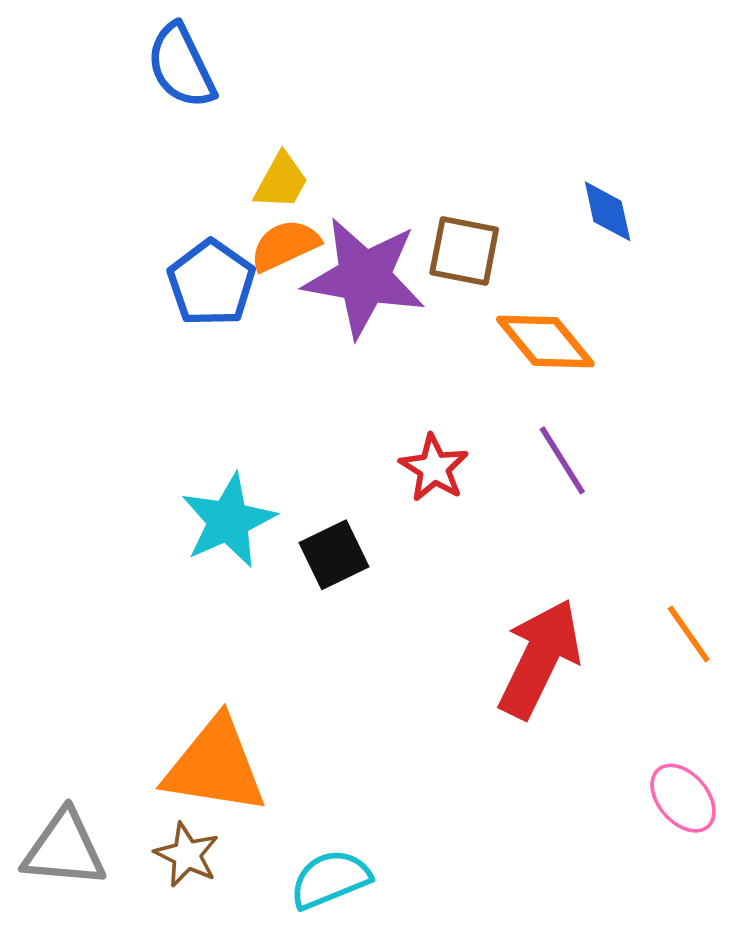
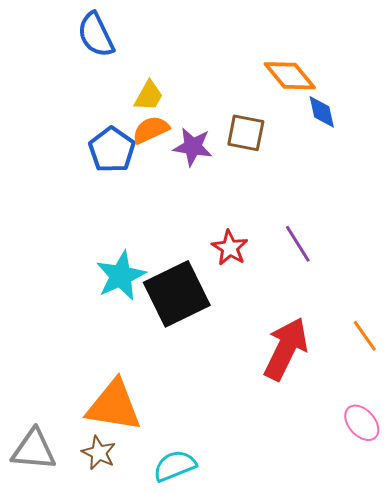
purple star: (364, 277) -> (193, 147), size x0.6
orange diamond: (545, 342) -> (290, 76), moved
black square: (334, 555) -> (177, 294), size x1.8

